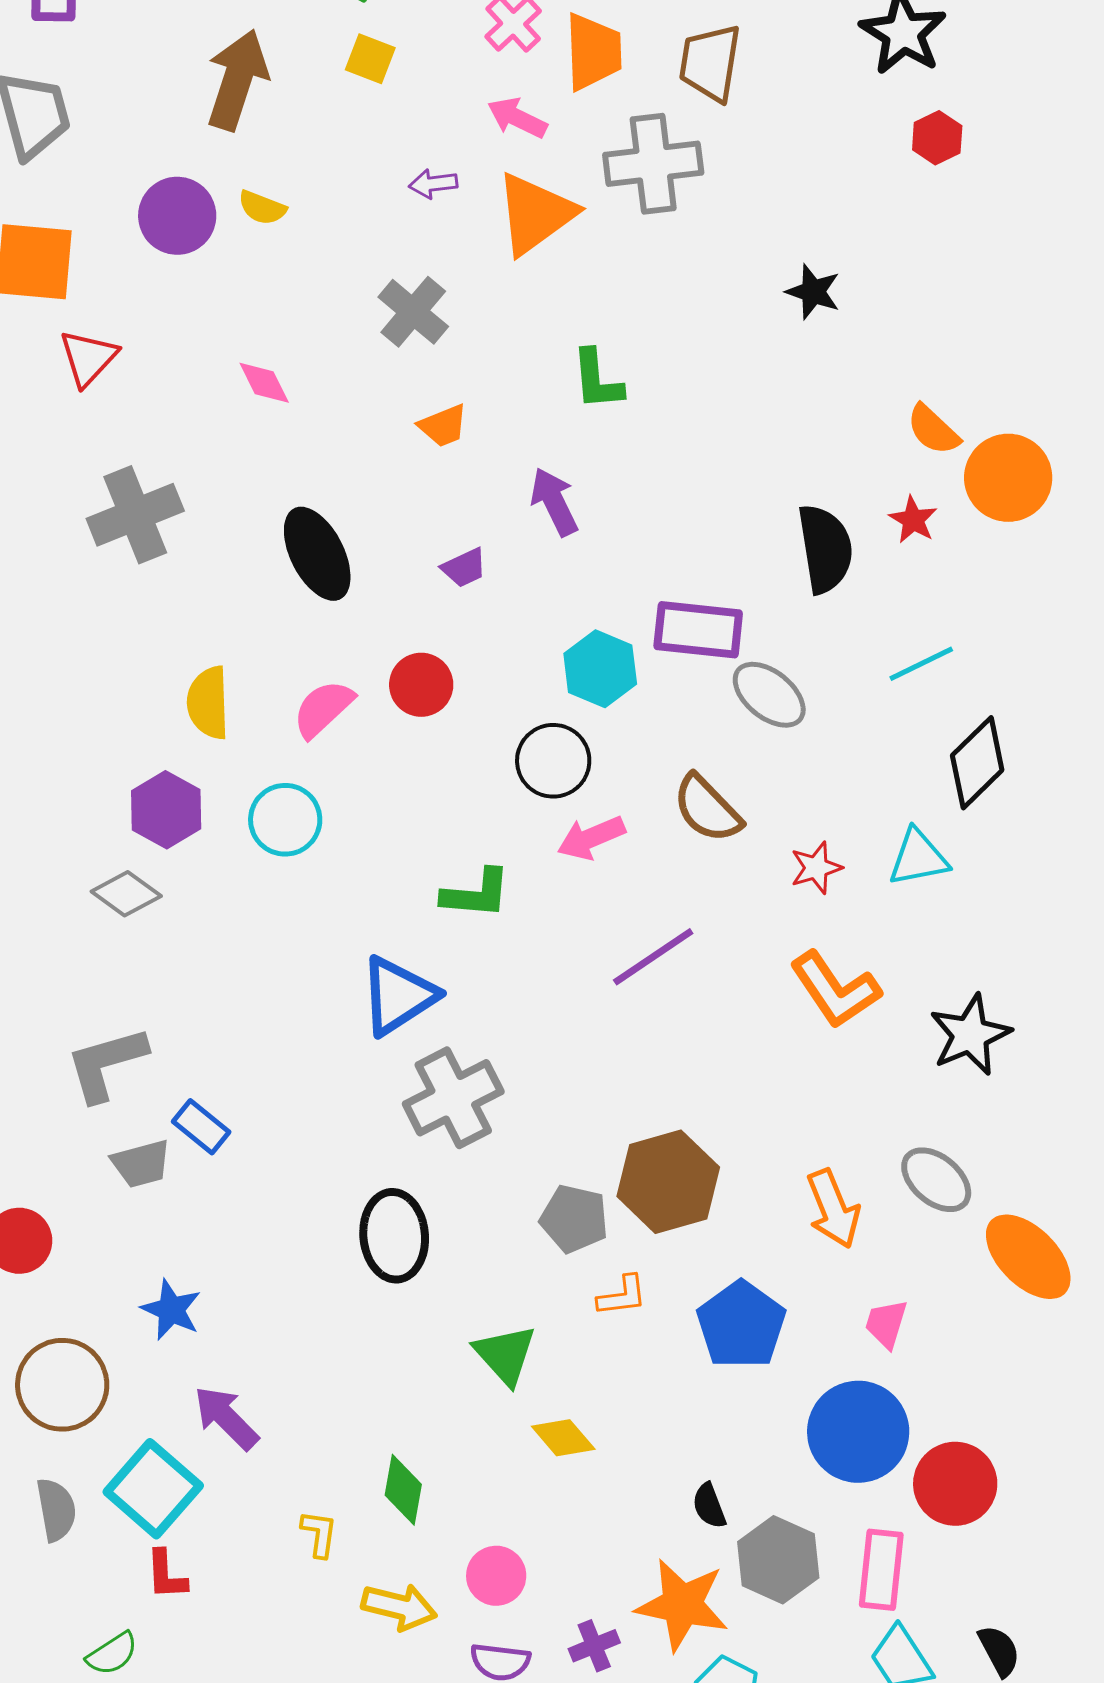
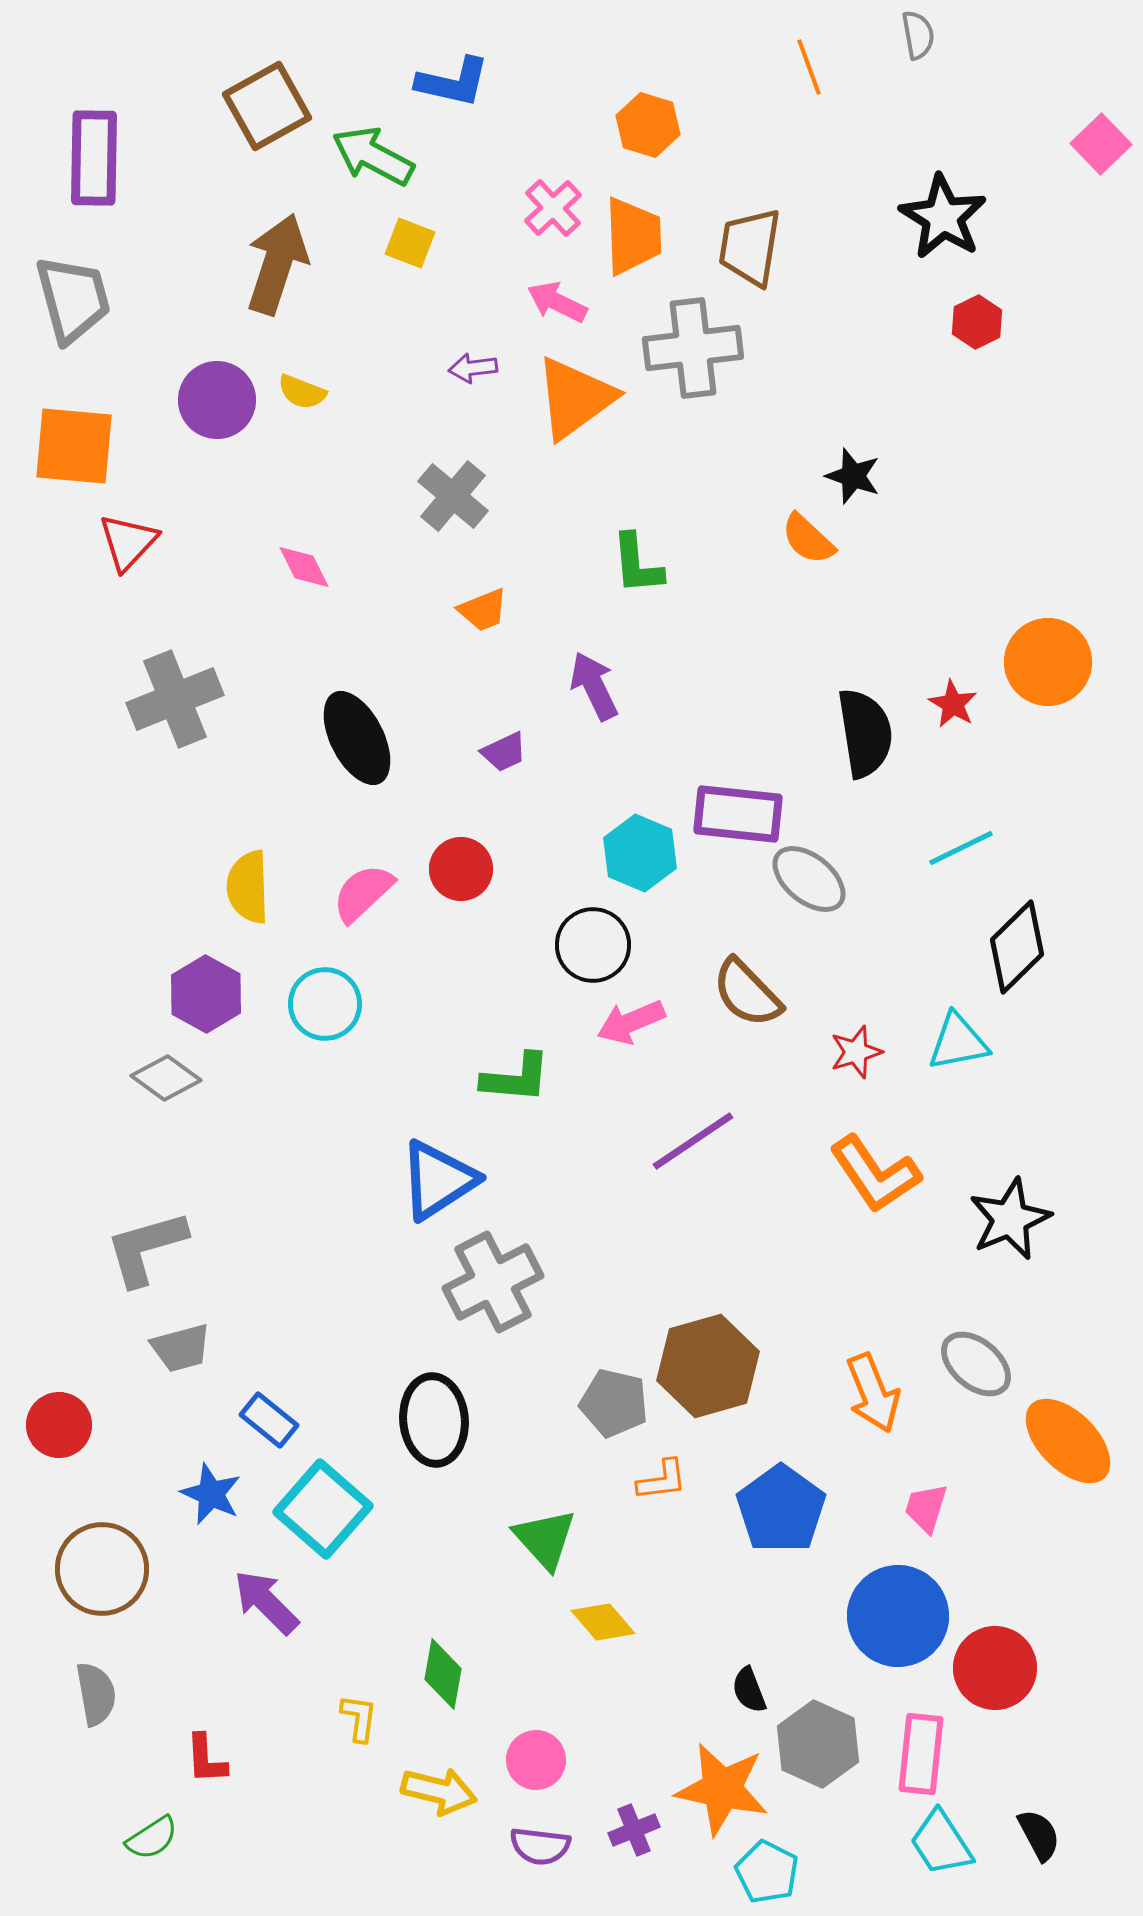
orange semicircle: (933, 430) -> (808, 539), moved
blue rectangle: (201, 1127) -> (269, 1420), moved
cyan square: (153, 1489) -> (323, 1509), moved

